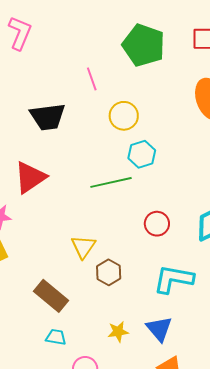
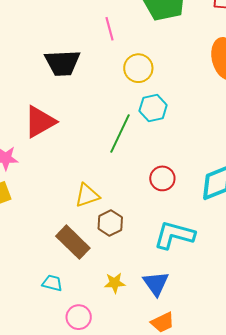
green line: (111, 182) -> (120, 134), turned -57
yellow triangle: (83, 247) -> (87, 195), turned 32
brown rectangle: (51, 296) -> (73, 242), moved

